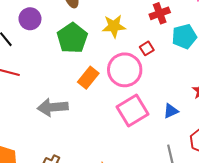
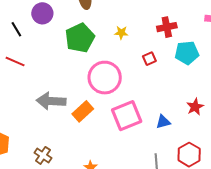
yellow star: (114, 26) -> (121, 33), size x0.6
pink circle: (125, 70) -> (105, 78), moved
orange rectangle: (88, 78) -> (83, 111), moved

